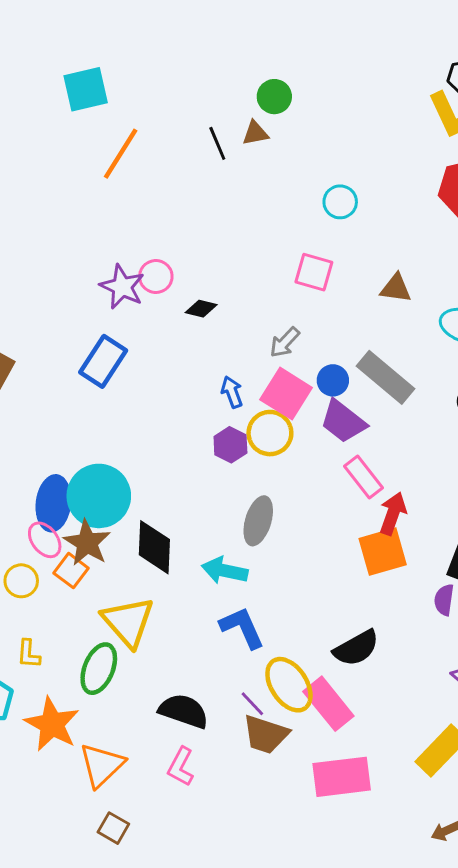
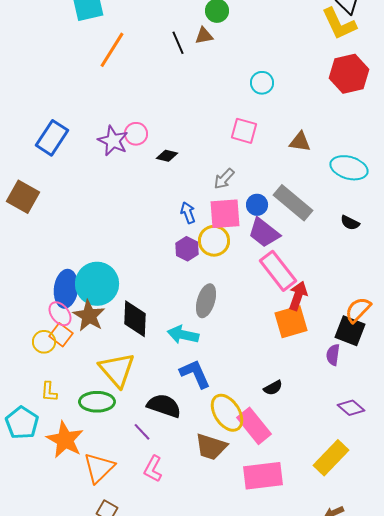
blue rectangle: (103, 361) -> (52, 138), moved
pink square: (286, 394) -> (225, 214), turned -36
pink rectangle: (364, 477) -> (278, 271), size x1.4
orange square: (71, 571) -> (61, 335), moved
black semicircle: (356, 648) -> (273, 388), size x0.6
green ellipse: (99, 669) -> (97, 402), turned 68
purple line: (252, 704) -> (142, 432), moved
black semicircle: (184, 711) -> (164, 406), moved

